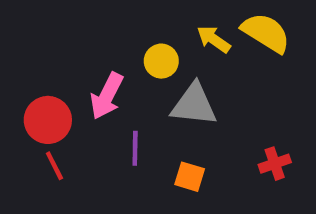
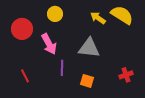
yellow circle: (161, 61) -> (55, 14), moved
pink arrow: (107, 96) -> (49, 44), turned -55
red circle: (48, 120) -> (22, 29), moved

